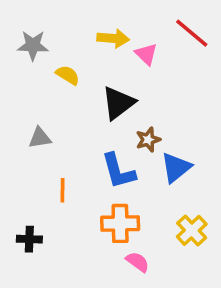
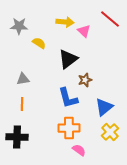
blue triangle: (176, 168) -> (104, 107), moved
orange line: (62, 190) -> (22, 104), moved
black cross: (29, 239) -> (17, 137), size x1.5

